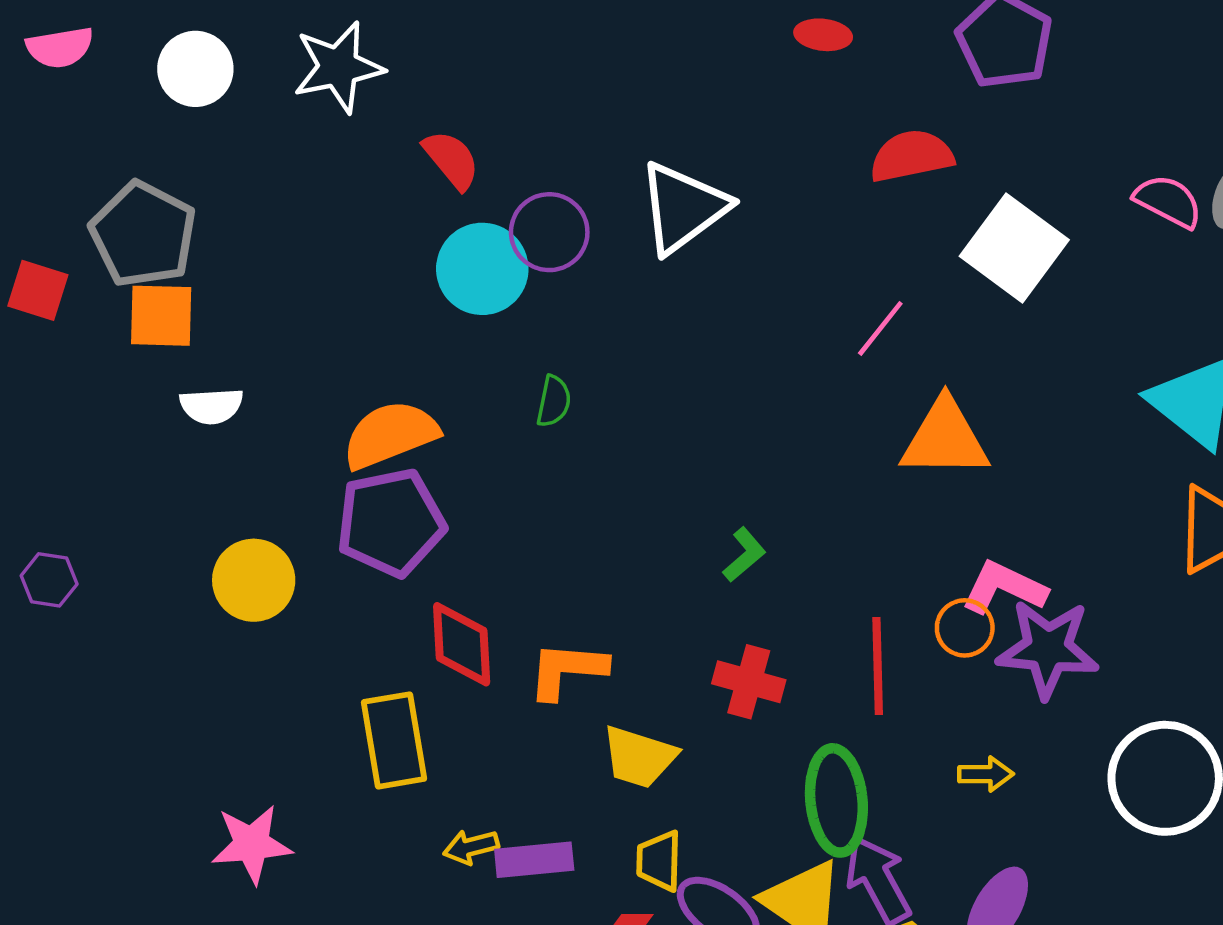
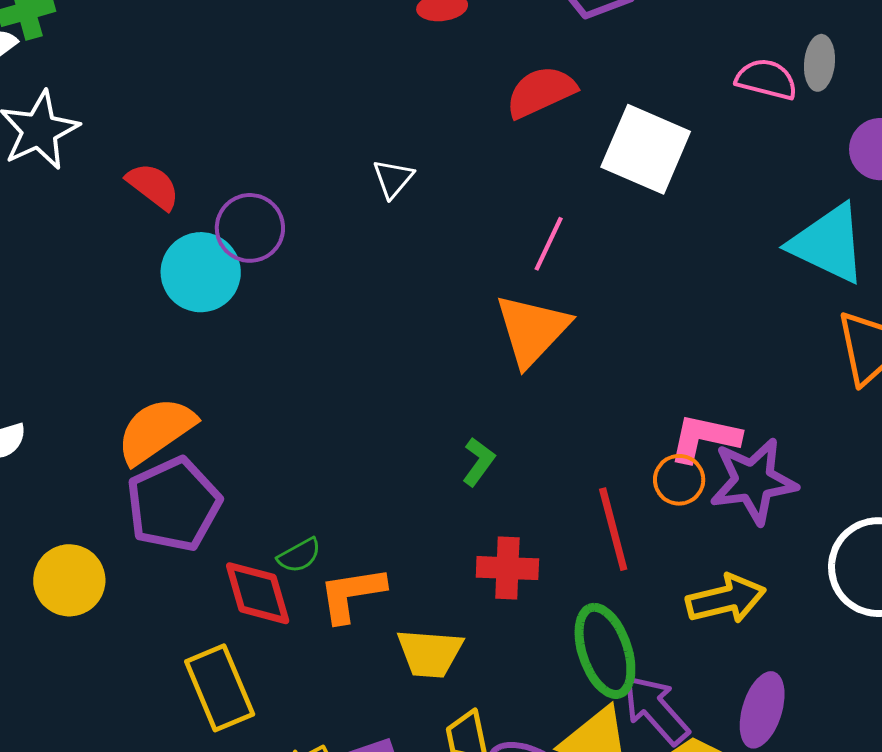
white triangle: (683, 208) -> (393, 179), moved, size x0.5
green semicircle: (554, 401) -> (299, 555), moved, turned 63
orange triangle: (945, 439) -> (532, 330), moved, turned -34
yellow arrow: (986, 774) -> (726, 599), size x1.6

